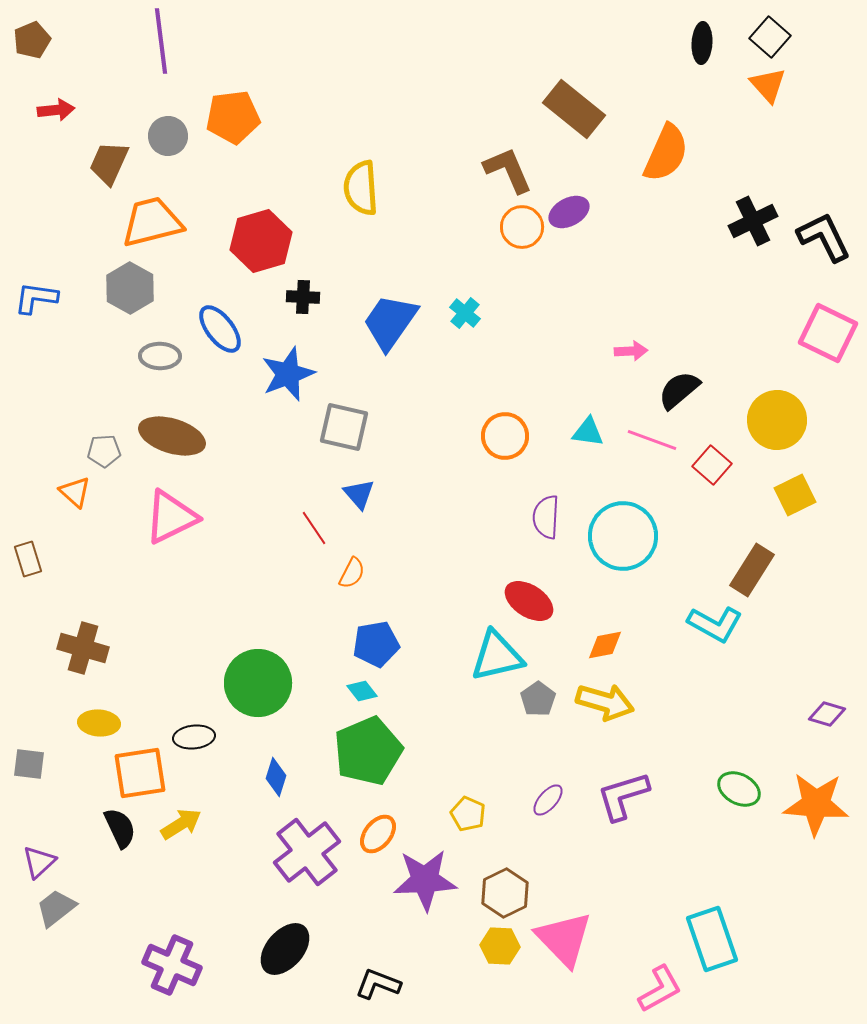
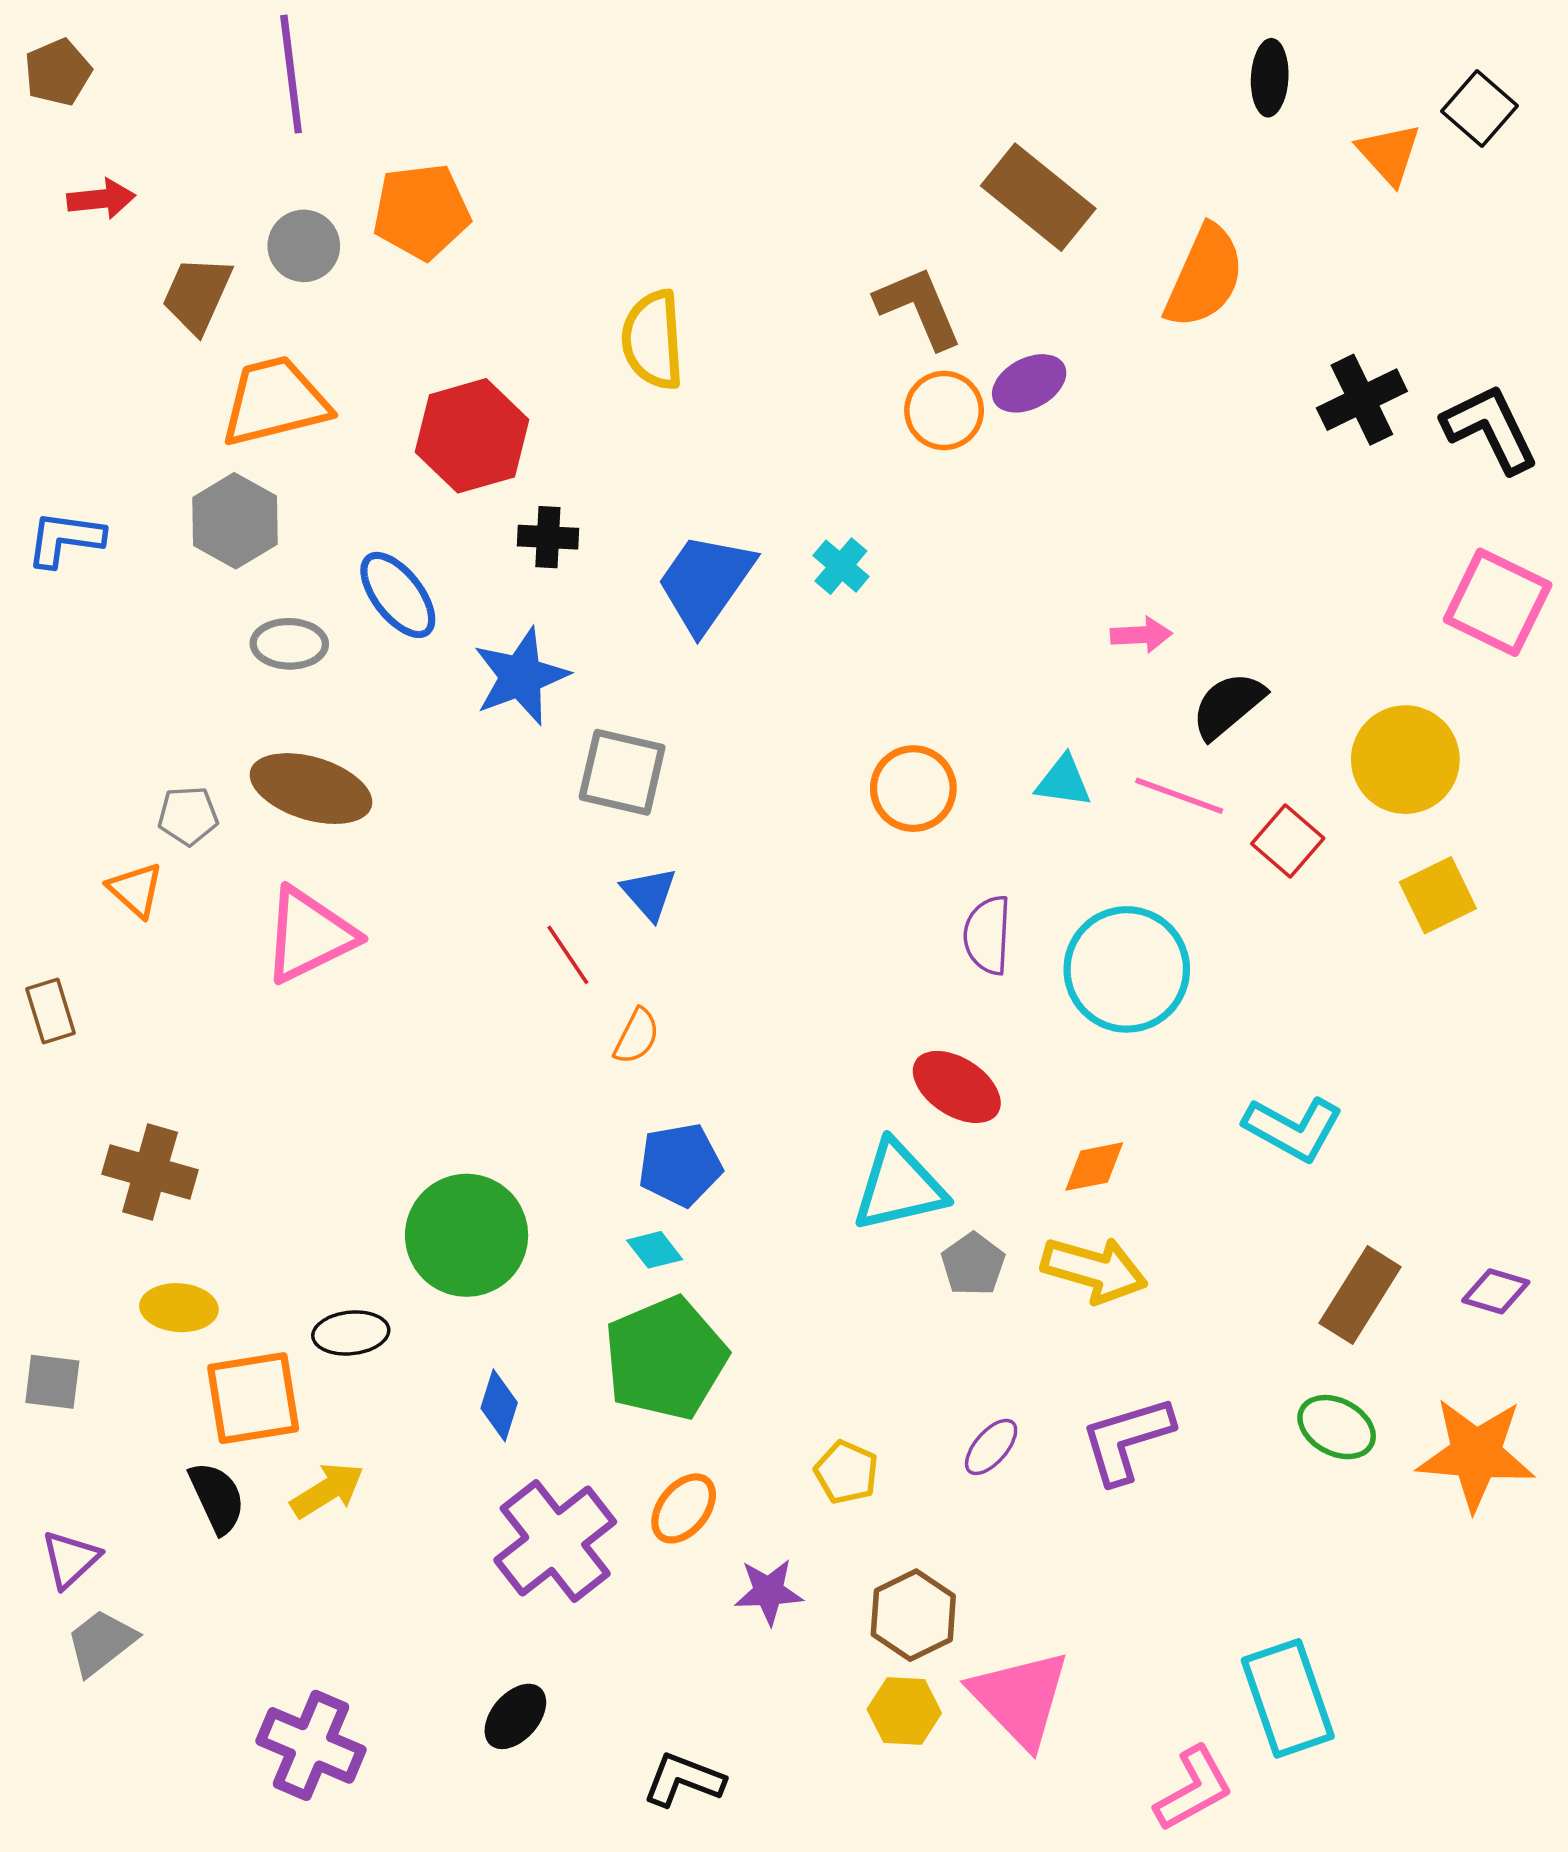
black square: (770, 37) -> (1479, 108), moved
brown rectangle: (752, 570) -> (1360, 1295), moved
purple star: (425, 880) -> (769, 1592), size x0.6
black ellipse: (285, 949) -> (515, 1716), size x0.7

